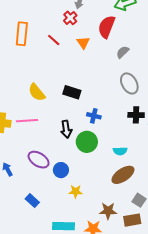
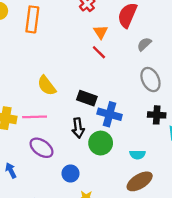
red line: (54, 40) -> (99, 52), moved
black rectangle: (72, 92) -> (87, 98), moved
blue cross: (94, 116) -> (110, 114), size x1.5
purple ellipse: (39, 160) -> (42, 148), moved

